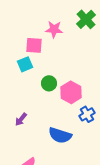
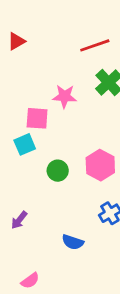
pink hexagon: (71, 92) -> (100, 165), moved
blue semicircle: (60, 135) -> (73, 242), size x0.7

